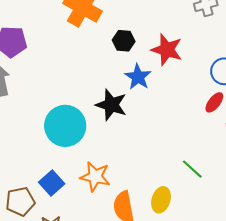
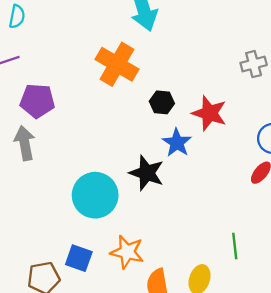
green line: (192, 169) -> (235, 246), turned 40
blue square: (52, 183) -> (79, 258), turned -30

